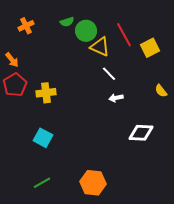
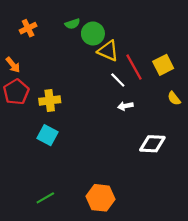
red line: (124, 35) -> (134, 67), moved
yellow square: (150, 48) -> (163, 65), moved
cyan square: (43, 138) -> (48, 135), moved

